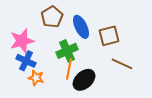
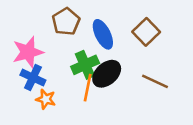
brown square: (109, 36) -> (146, 32), moved, turned -30
black ellipse: (84, 80) -> (107, 74), moved

